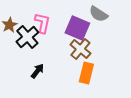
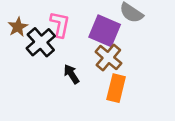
black arrow: (37, 71) -> (71, 74), moved, turned -70

